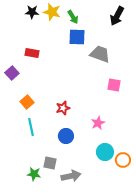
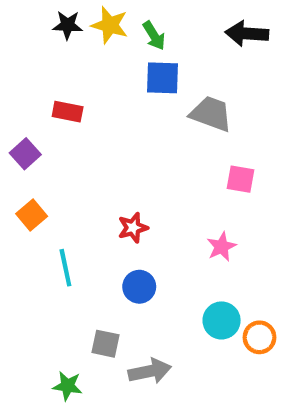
black arrow: (117, 16) -> (247, 34), turned 66
orange square: (27, 102) -> (32, 215), moved
pink star: (98, 123) -> (222, 247), moved
green star: (34, 174) -> (68, 386), moved

